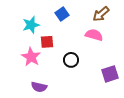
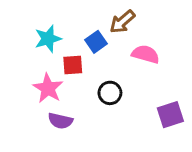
blue square: (62, 14) -> (96, 42), moved
brown arrow: (101, 14) -> (122, 22), moved
purple semicircle: (39, 87) -> (60, 121), moved

